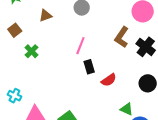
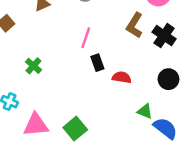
green cross: (31, 51) -> (33, 66), moved
red semicircle: (109, 80) -> (122, 77), turned -133

